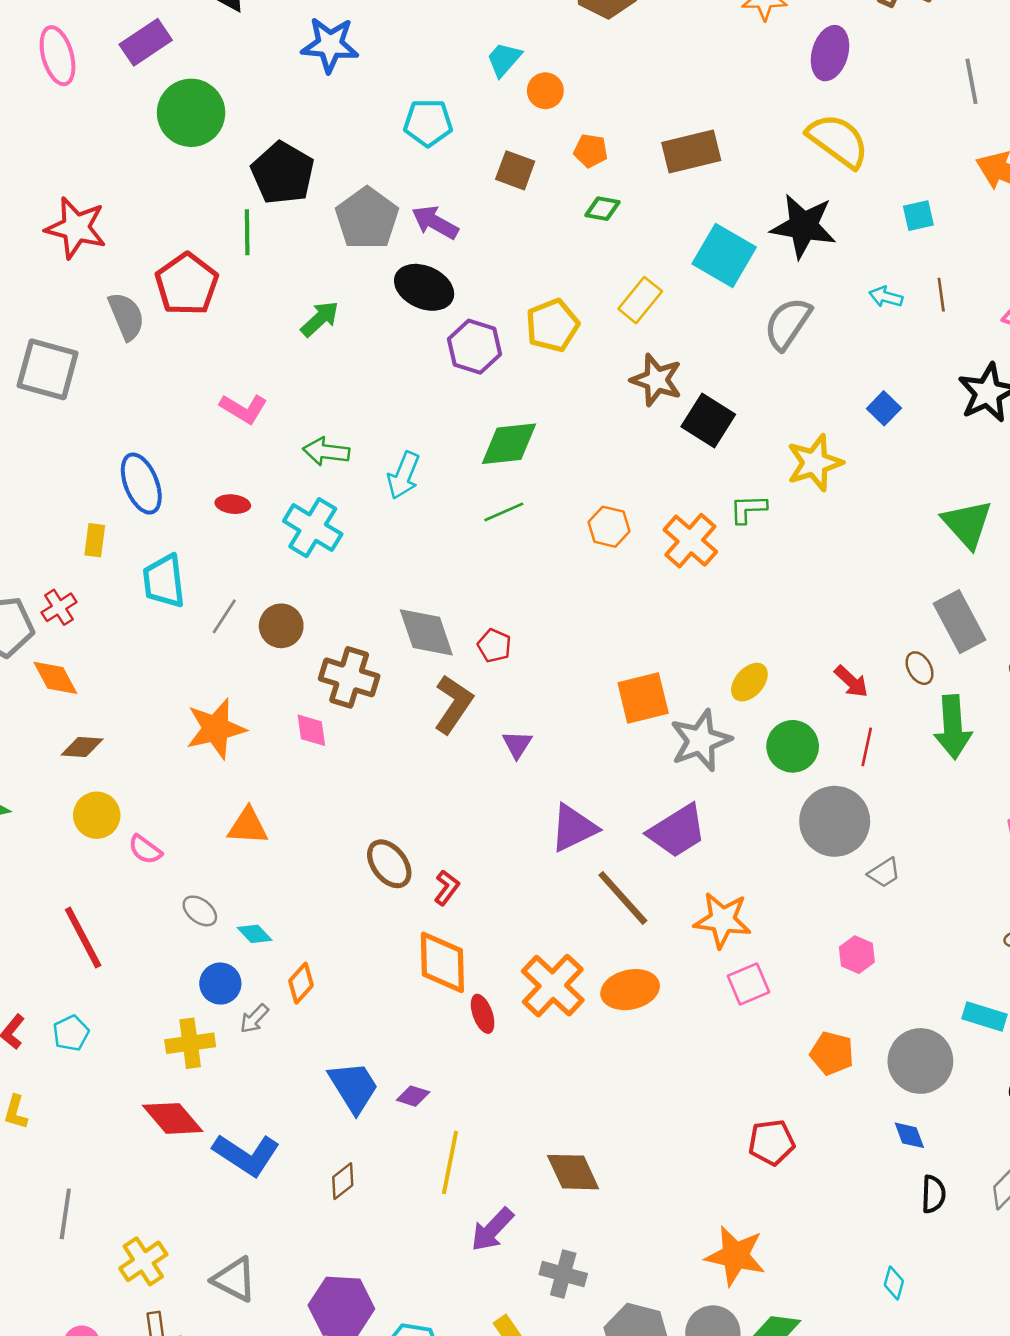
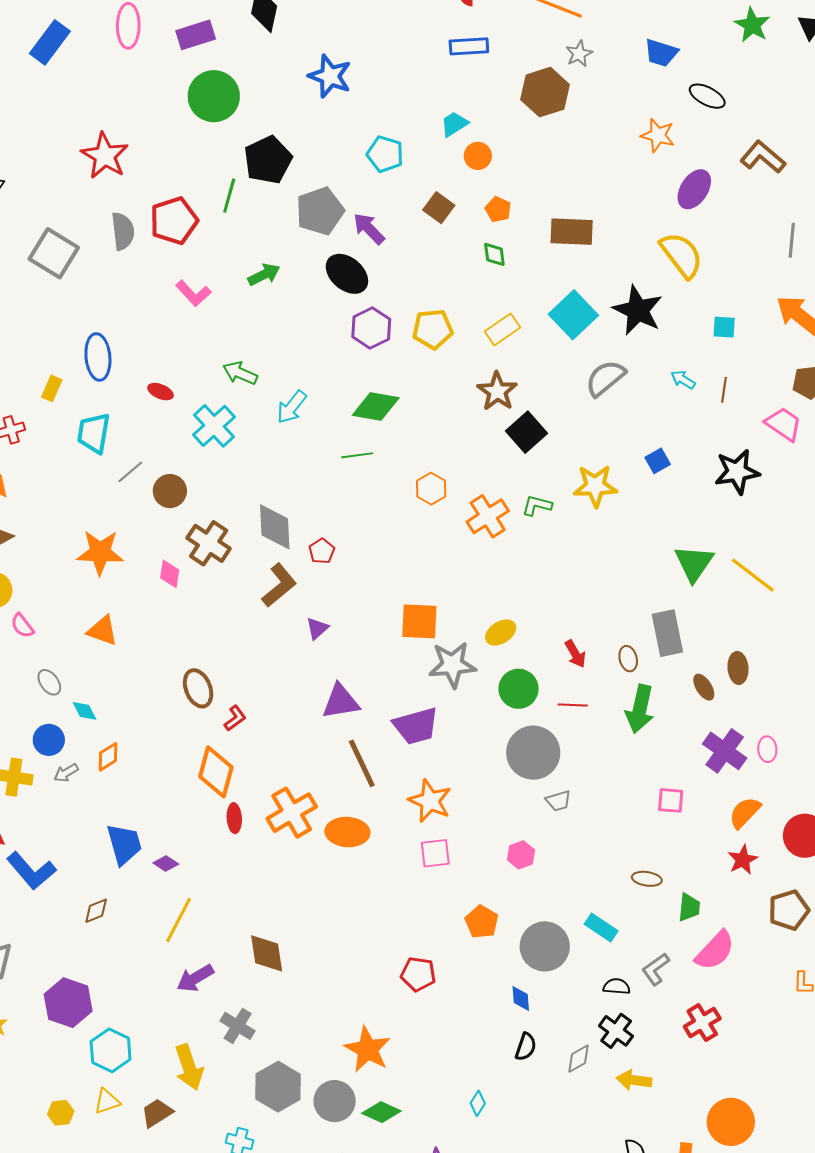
green diamond: (603, 209) -> (494, 254), turned 56
pink L-shape: (244, 409) -> (193, 293), moved
red line: (867, 747) -> (573, 705), turned 64

